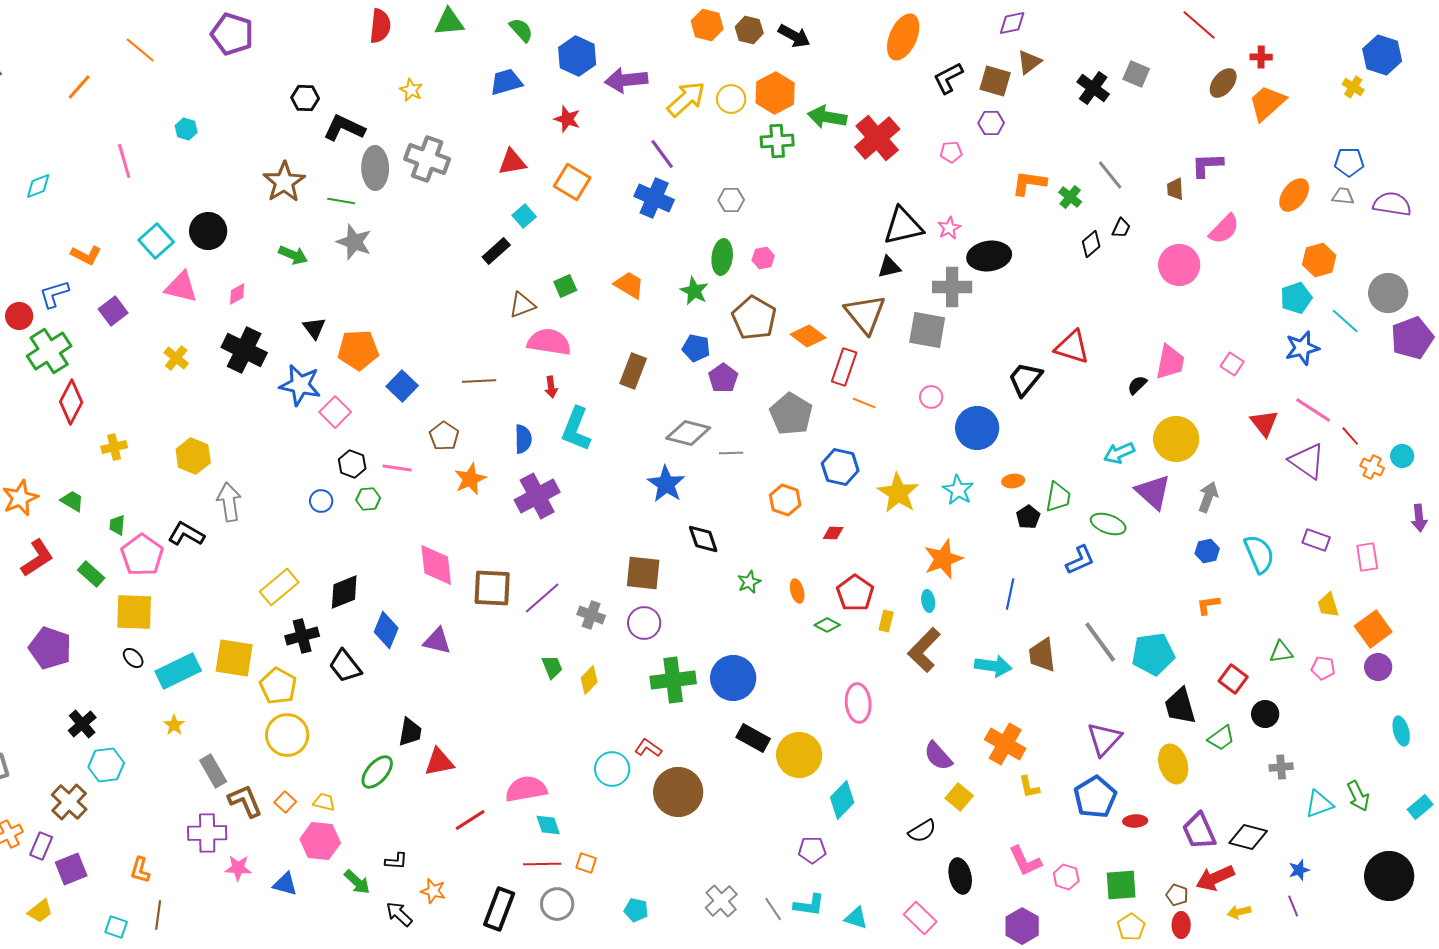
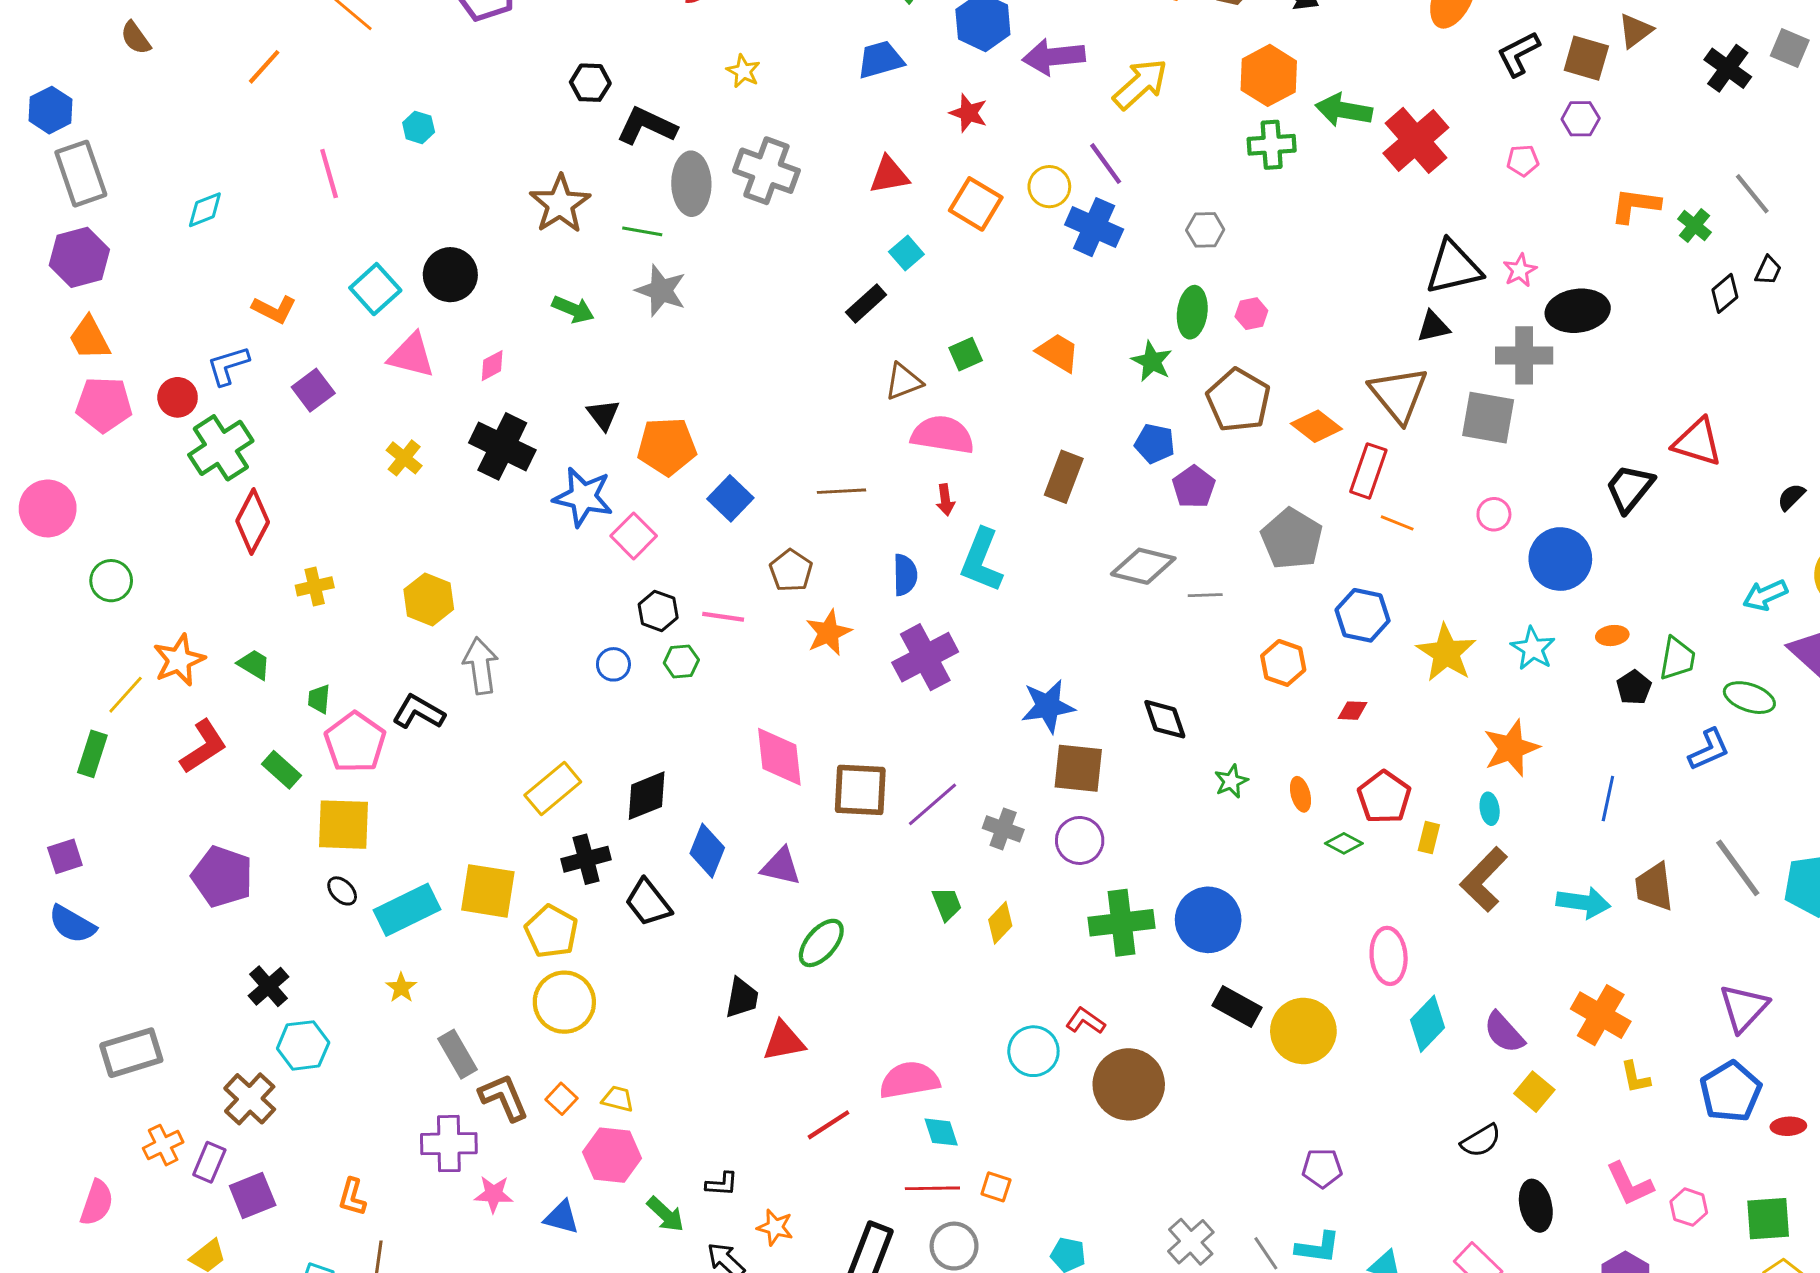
yellow circle: (731, 99) -> (1049, 187), moved
blue star: (666, 484) -> (1048, 706), moved, turned 30
green ellipse: (377, 772) -> (821, 943), moved
cyan diamond: (842, 800) -> (1428, 1024), moved

